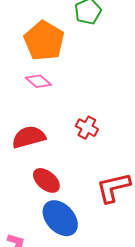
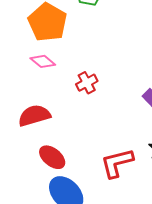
red cross: (87, 128) -> (87, 83), moved, turned 35

